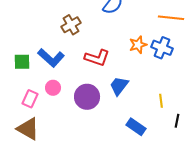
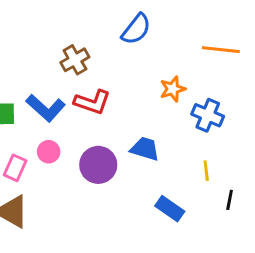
blue cross: (162, 48) -> (208, 115), moved
red L-shape: (97, 58) -> (92, 102), moved
blue trapezoid: (119, 86) -> (145, 149), turned 70

